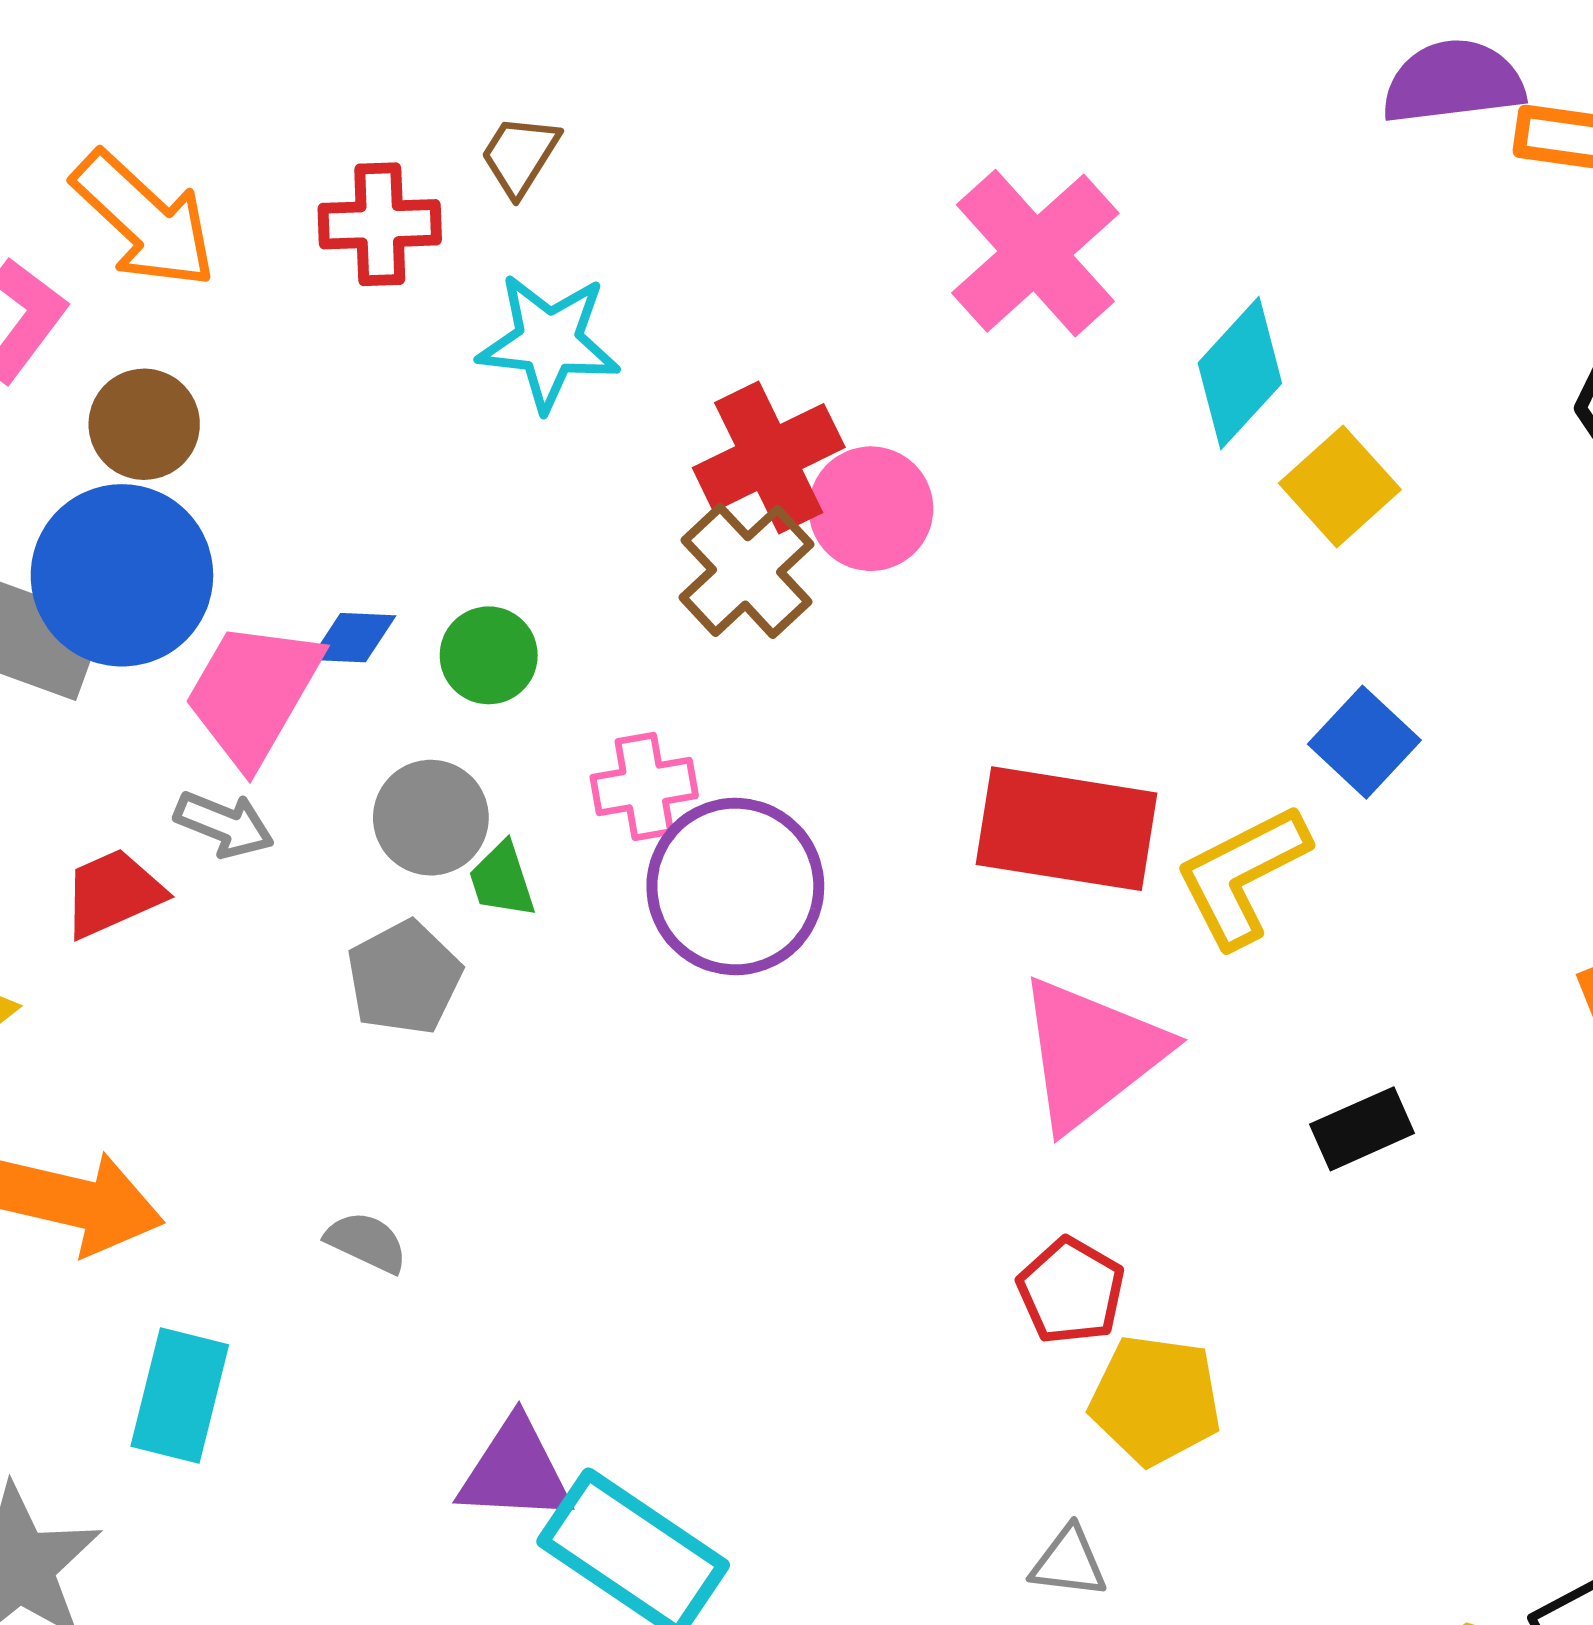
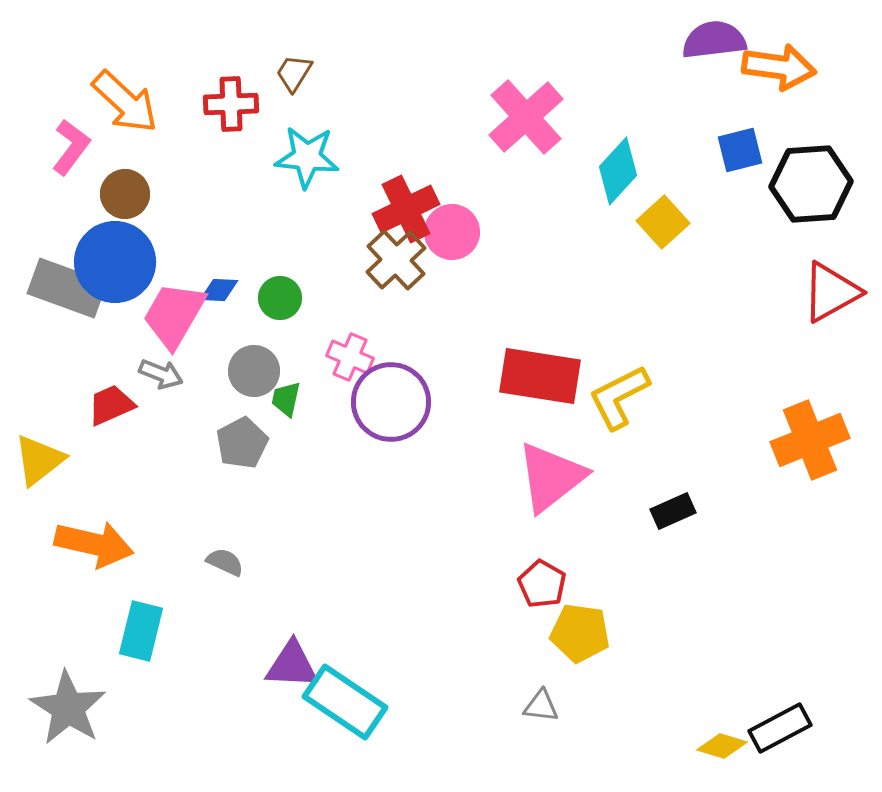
blue square: (1364, 742) -> (740, 150), moved, turned 33
pink cross: (644, 786) -> (350, 357), turned 33
green trapezoid: (502, 880) -> (286, 399), turned 30

